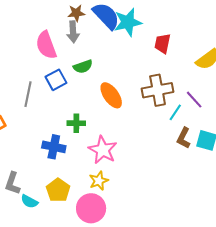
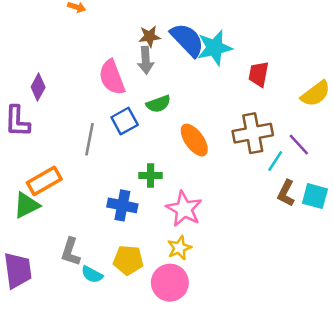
yellow pentagon: (58, 190) -> (128, 260), turned -30

